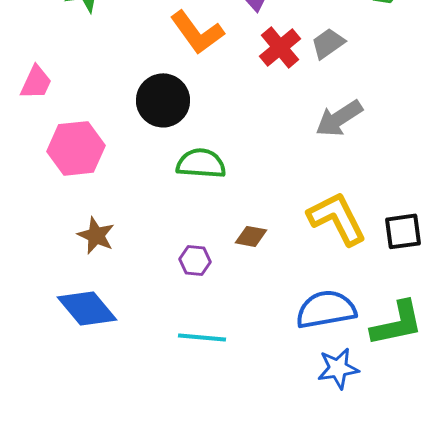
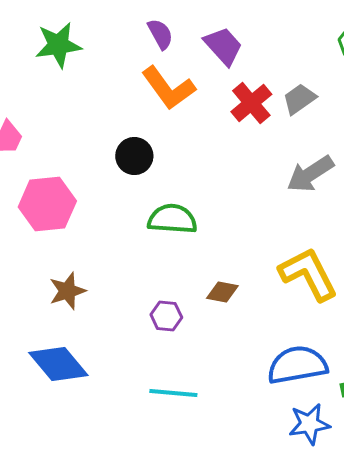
black circle: (163, 100) -> (134, 156), size x0.7
brown star: (96, 235) -> (67, 291), turned 30

